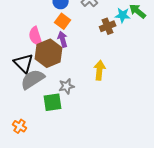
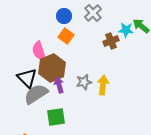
purple arrow: (63, 39) -> (59, 85), moved
gray star: (67, 86) -> (84, 82), moved

